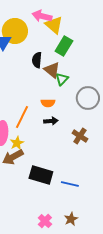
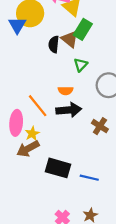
brown triangle: (52, 70) -> (70, 39), moved
orange line: (22, 117) -> (38, 106), turned -65
black arrow: (51, 121) -> (69, 110), size x1.6

